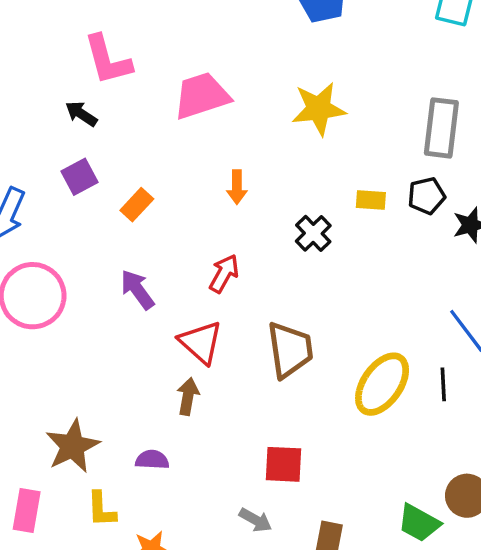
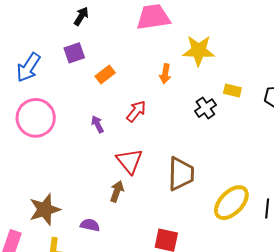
yellow star: (319, 109) -> (199, 51), moved
black arrow: (81, 114) -> (81, 16), turned 78
yellow rectangle: (371, 200) -> (232, 90), moved
red arrow: (224, 274) -> (136, 111), moved
purple arrow: (137, 290) -> (97, 124), size x0.7

